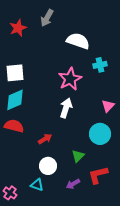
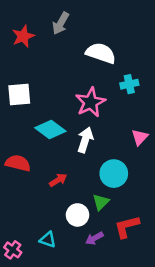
cyan diamond: (15, 100) -> (50, 129), moved, turned 60
cyan circle: (100, 134) -> (114, 174), moved
white circle: (48, 166) -> (78, 215), moved

